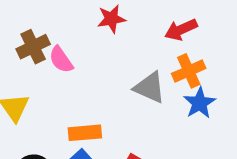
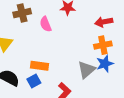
pink semicircle: (61, 60) -> (46, 24), moved
gray triangle: (150, 88) -> (86, 70), moved, turned 42

